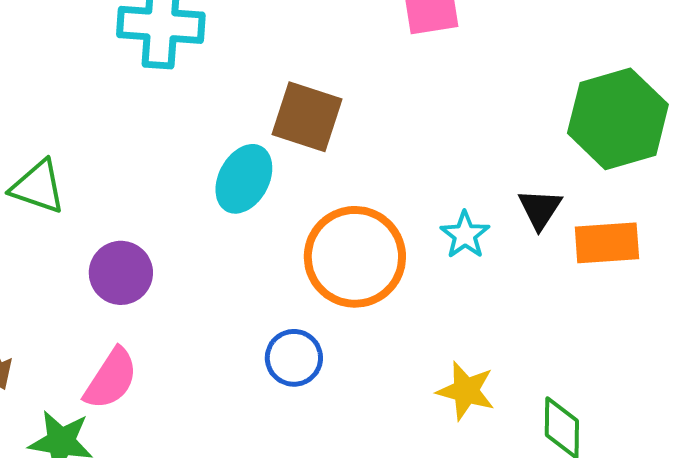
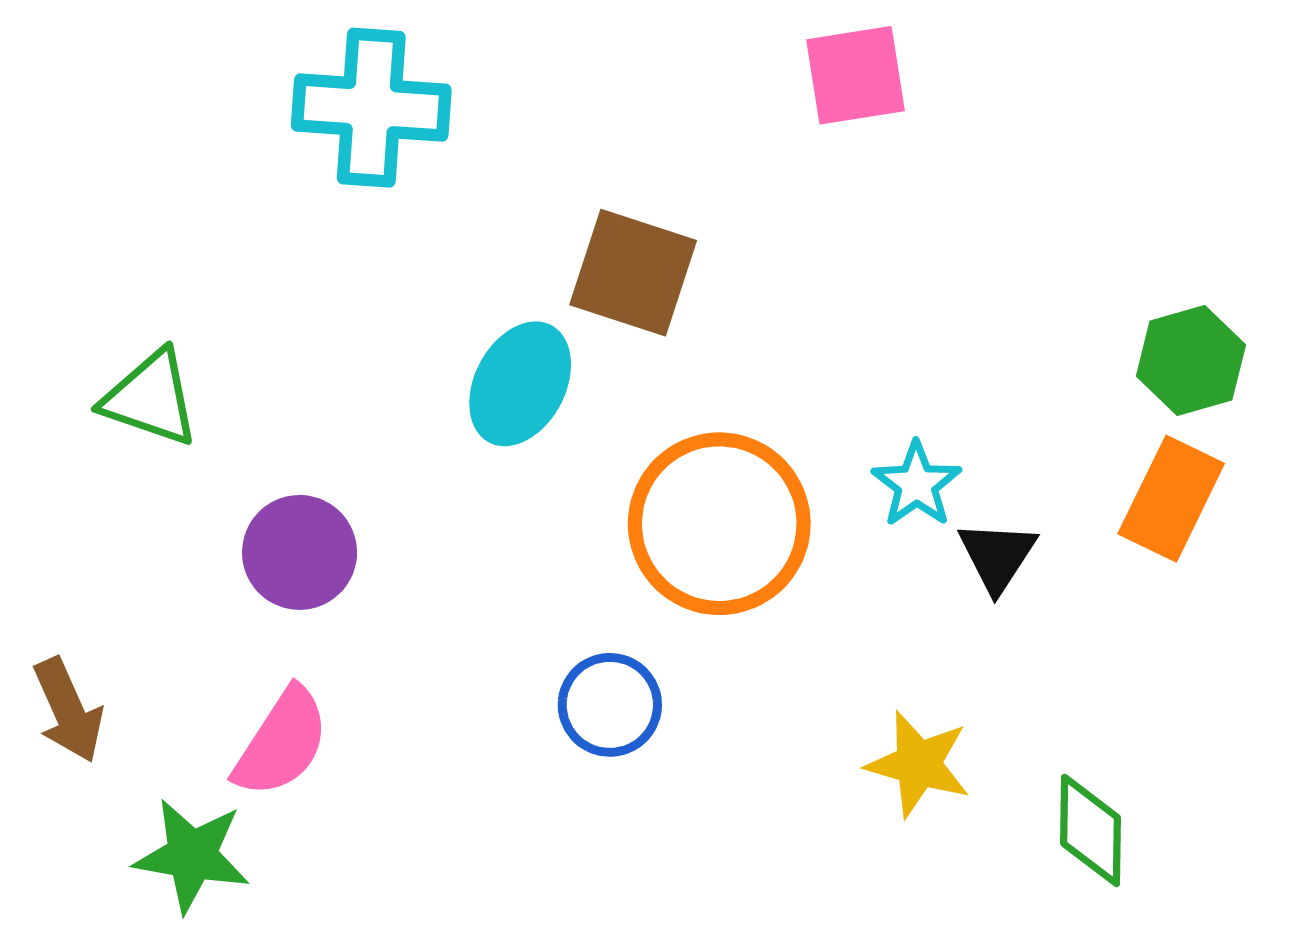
green hexagon: (618, 119) -> (1191, 361), moved, size x0.6
black triangle: (540, 209) -> (997, 556), moved
orange rectangle: (607, 243) -> (1171, 499), turned -60

